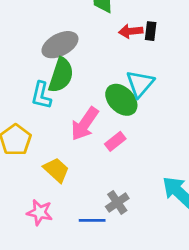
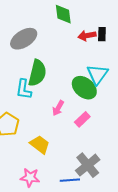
gray ellipse: (60, 45) -> (24, 39), moved
pink arrow: (85, 124) -> (58, 108), size x0.6
gray cross: (117, 202) -> (88, 165), size x1.4

